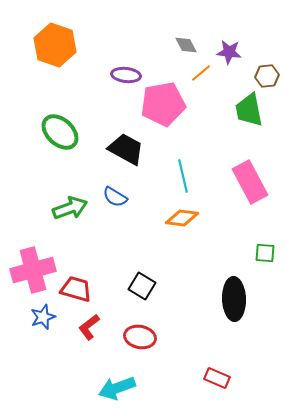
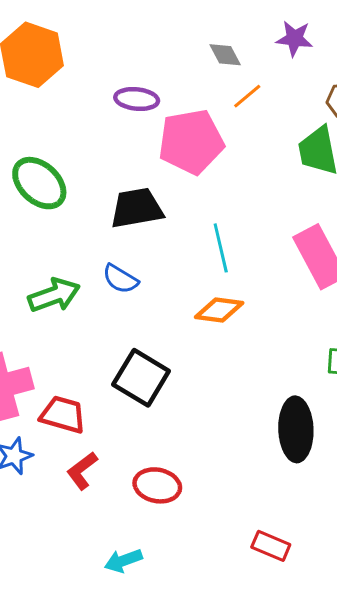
purple star: (229, 52) -> (294, 39), moved
black trapezoid: (126, 149) -> (137, 208), turned -39
black square: (142, 286) -> (141, 378), moved, size x1.4
cyan arrow: (117, 388) -> (123, 561), size x0.7

